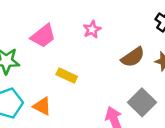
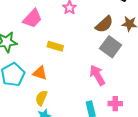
gray square: (142, 102) -> (111, 47), moved

